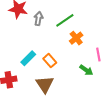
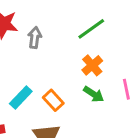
green line: (65, 20) -> (91, 29), moved
green arrow: (86, 70) -> (94, 94), moved

